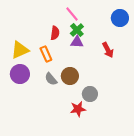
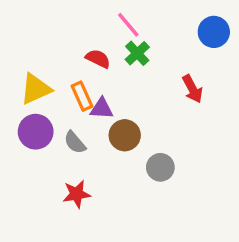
red semicircle: (55, 33) -> (98, 59), turned -72
purple triangle: (77, 42) -> (102, 109), moved
gray semicircle: (51, 79) -> (75, 142), moved
red star: (78, 109) -> (77, 194), moved

